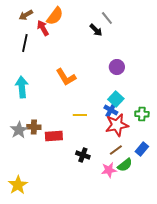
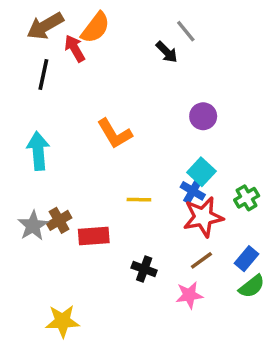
brown arrow: (26, 15) -> (45, 26), size x1.5
green cross: (142, 114) -> (247, 198), turned -32
brown cross: (34, 127) -> (59, 220), turned -32
green semicircle: (125, 165) -> (252, 286), moved
yellow star: (18, 185) -> (62, 321), moved, turned 30

